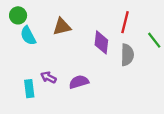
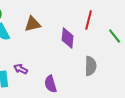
gray semicircle: (127, 55) -> (91, 66), moved
purple semicircle: (79, 82) -> (51, 84), moved, turned -90

